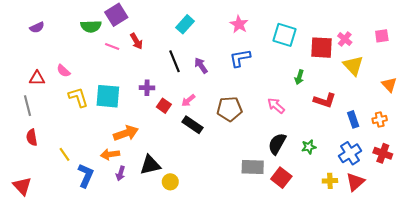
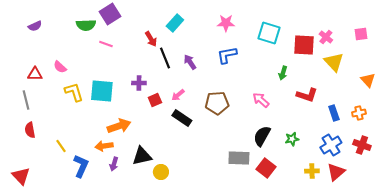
pink star: (239, 24) -> (226, 23), turned -30
red arrow: (136, 41) -> (151, 39), moved
red square: (164, 106) -> (155, 100), turned 32

